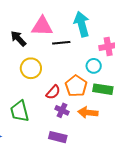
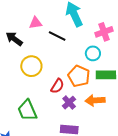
pink triangle: (42, 26) -> (36, 23), size x0.6
black line: (61, 43) -> (57, 36), turned 42
purple cross: (62, 110) -> (69, 103), turned 32

